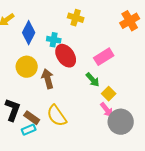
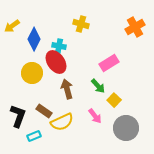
red ellipse: (66, 56) -> (56, 62), moved
brown arrow: (48, 79) -> (67, 89), moved
pink arrow: (107, 110) -> (95, 116), moved
yellow semicircle: (57, 116) -> (62, 122), turned -80
brown rectangle: (32, 118) -> (44, 111), moved

